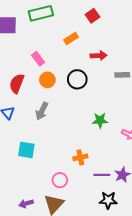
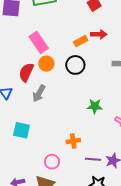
orange rectangle: (71, 38) -> (81, 41), moved
red arrow: (99, 56) -> (99, 34), moved
pink rectangle: (38, 59) -> (39, 42), size x1.5
red semicircle: (17, 84) -> (26, 72), moved

